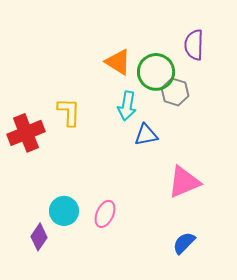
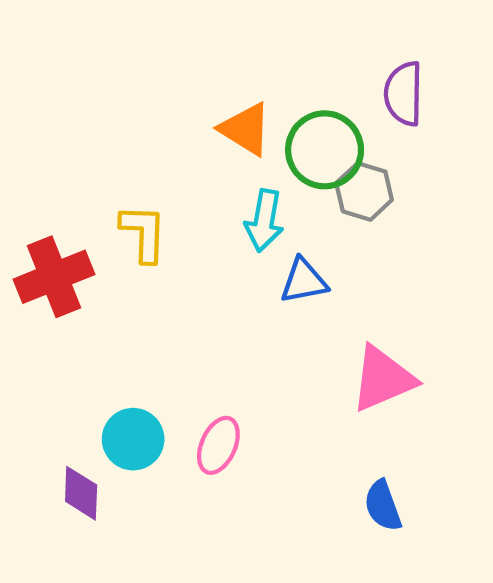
purple diamond: (39, 237) -> (81, 493), turned -32
blue semicircle: (184, 243) -> (383, 506), turned -65

